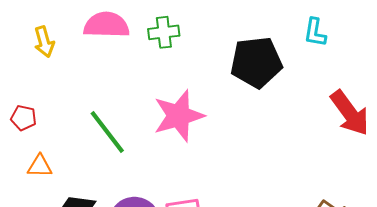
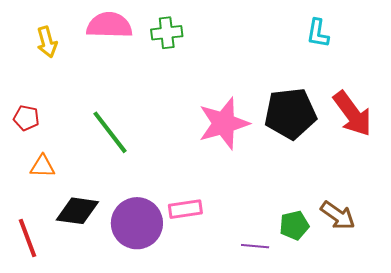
black pentagon: (256, 62) -> (290, 113), moved
pink star: (179, 116) -> (224, 123), moved

